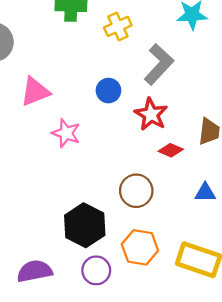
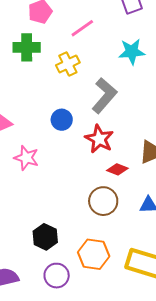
brown circle: (136, 191) -> (103, 201), moved
black hexagon: (85, 225) -> (45, 237), size x0.7

